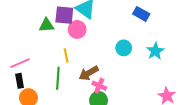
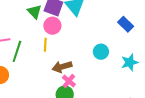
green triangle: (46, 25) -> (34, 12), turned 35
pink circle: (77, 29) -> (52, 26), moved
green line: (58, 78) -> (17, 51), moved

